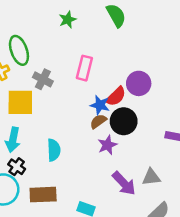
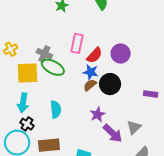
green ellipse: (19, 50) -> (53, 67), moved, turned -40
red semicircle: (116, 96) -> (94, 55), moved
purple star: (107, 145) -> (98, 114), moved
gray triangle: (151, 177) -> (134, 127), turned -35

